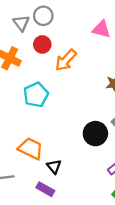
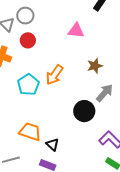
pink triangle: (101, 29) -> (76, 30), moved
orange arrow: (66, 60) -> (54, 75), moved

